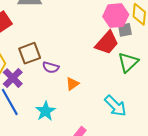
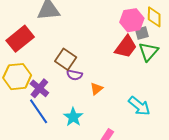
brown square: (30, 53) -> (66, 59), moved, turned -30
green triangle: (128, 62) -> (148, 52), moved

